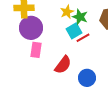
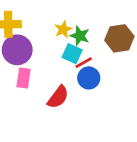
cyan square: (74, 31) -> (72, 54), turned -35
blue circle: (87, 78) -> (89, 78), moved

